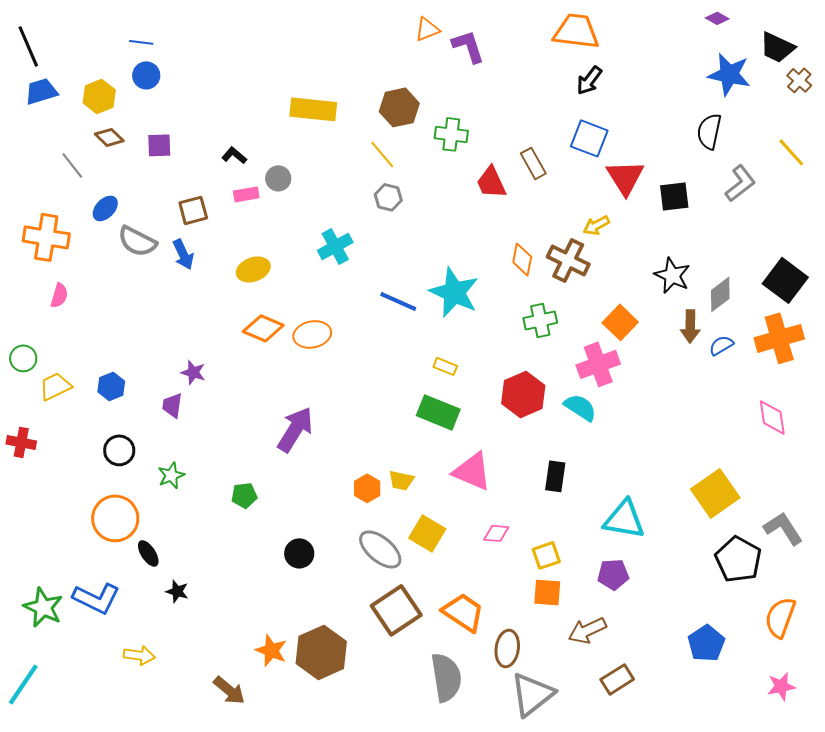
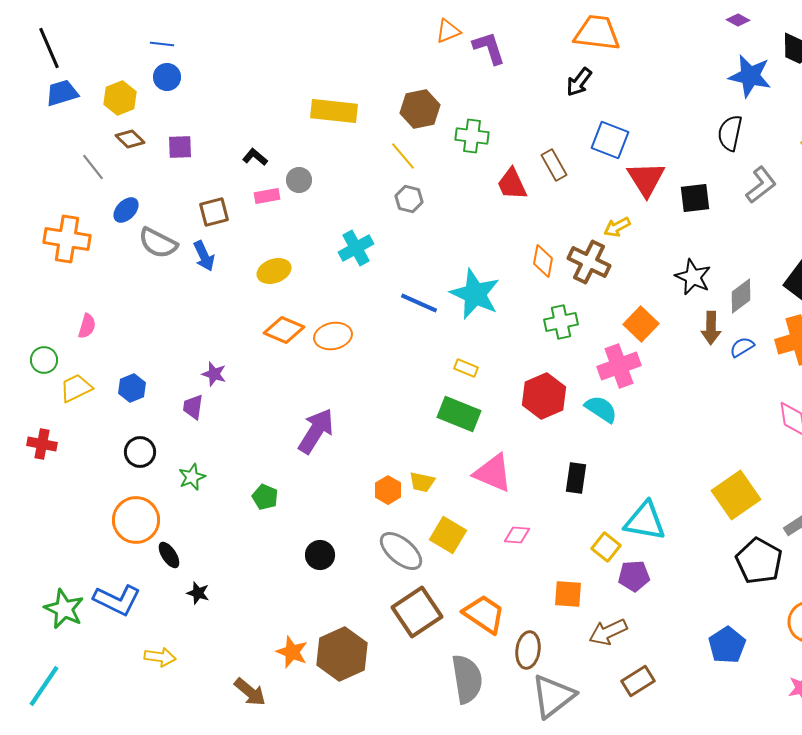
black arrow: (589, 80) -> (579, 82), moved
pink semicircle: (59, 295) -> (87, 326), moved
green pentagon: (244, 495) -> (265, 497), turned 30
yellow square: (546, 555) -> (606, 547), moved, turned -32

